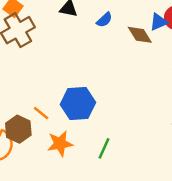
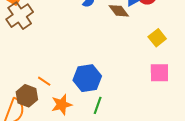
blue hexagon: (78, 103) -> (87, 78), moved

